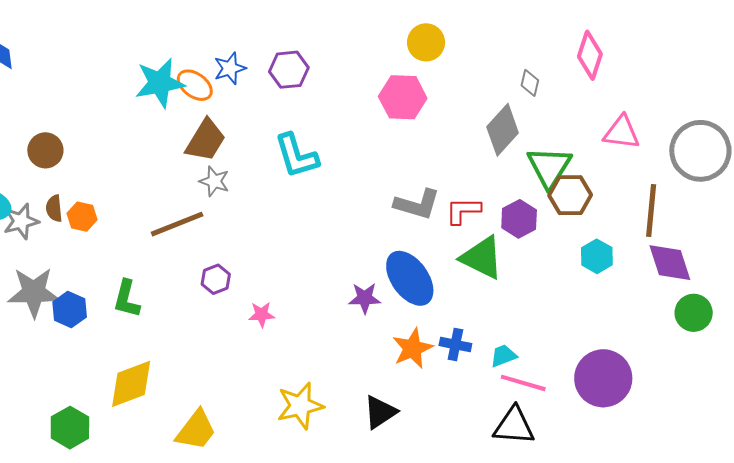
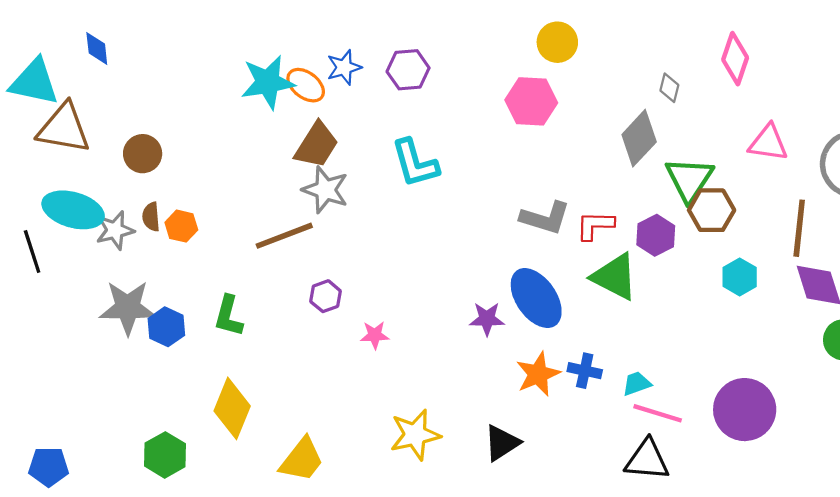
gray star: (214, 181) -> (325, 190), size x1.4
yellow diamond: (131, 384) -> (232, 408), turned -48

